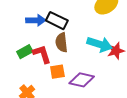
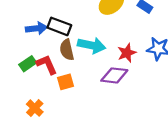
cyan arrow: (100, 44) -> (92, 45), moved
purple diamond: (82, 80) -> (114, 75), moved

